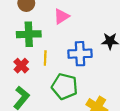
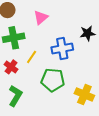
yellow line: (45, 58) -> (32, 57), turned 40

